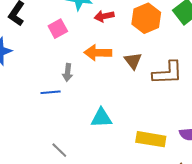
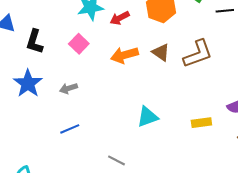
gray arrow: (68, 73) -> (68, 88), moved, turned 84
blue line: (51, 92) -> (70, 129), moved
yellow rectangle: (151, 139) -> (201, 123), size x0.7

